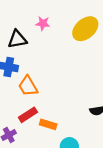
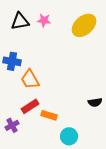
black triangle: (17, 39) -> (20, 21), moved

